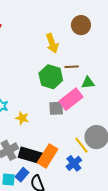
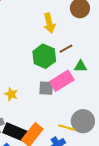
brown line: (72, 67) -> (66, 49), turned -32
yellow line: (81, 145) -> (67, 128), turned -42

